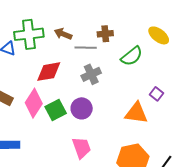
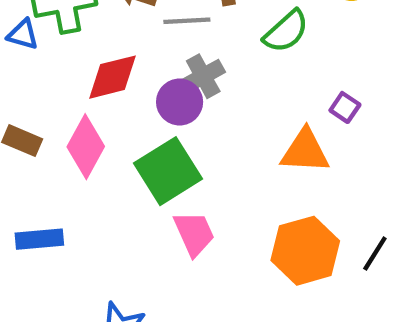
purple circle: (82, 108) -> (180, 102), moved
green square: (56, 110) -> (168, 171), moved, size x1.4

